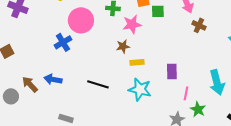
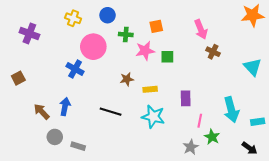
green square: (158, 11) -> (167, 57), moved
blue cross: (63, 42) -> (75, 69), turned -30
brown star: (123, 46) -> (127, 79), moved
blue arrow: (53, 79) -> (65, 106), turned 90
gray circle: (11, 96) -> (55, 137), moved

